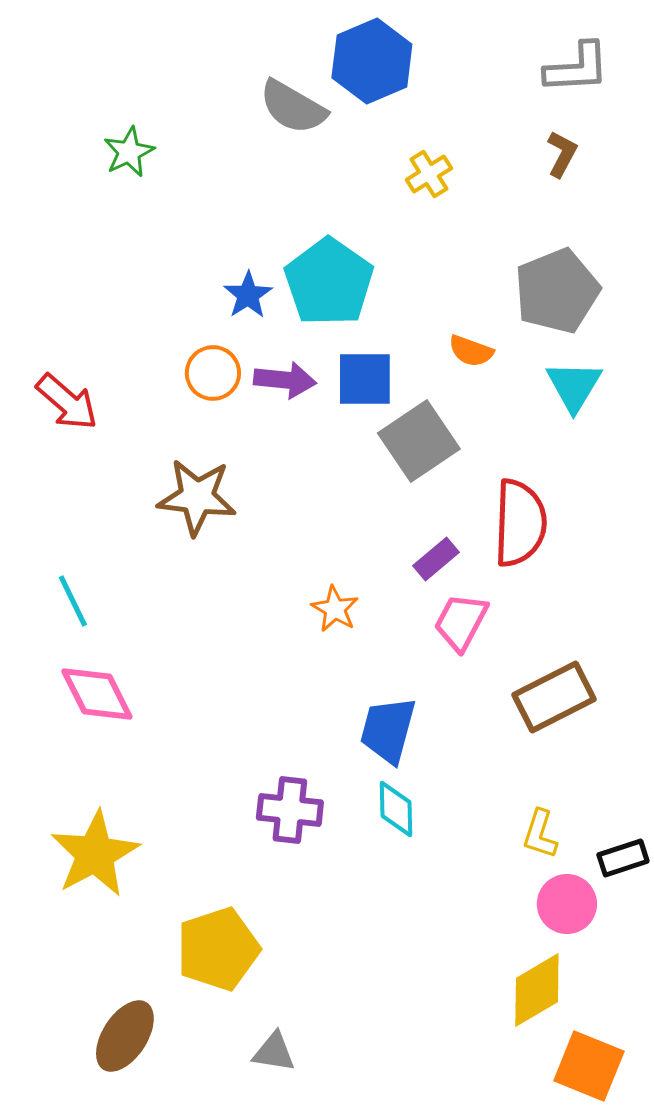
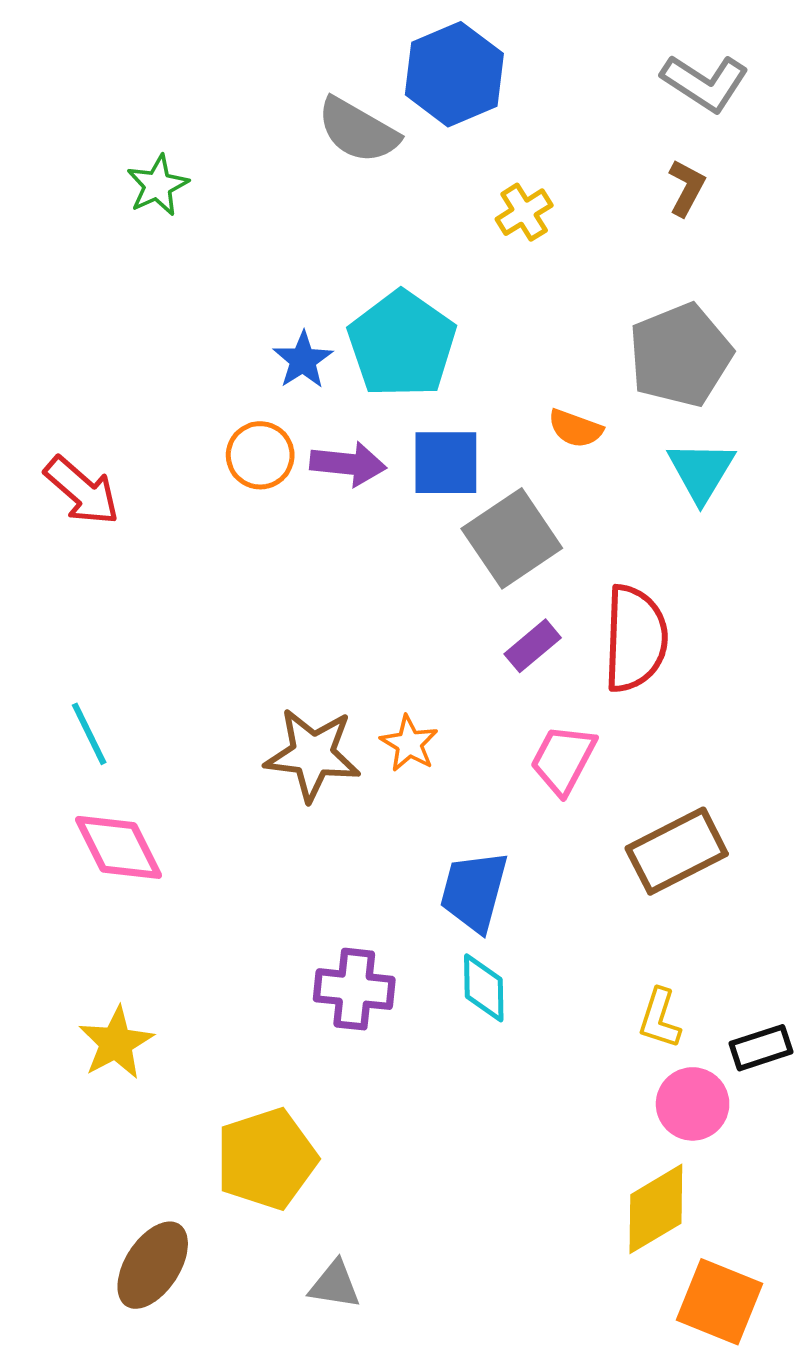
gray L-shape: (577, 68) -> (705, 83), turned 36
brown star: (197, 497) -> (313, 755), moved
purple rectangle: (436, 559) -> (533, 646), moved
yellow star: (95, 854) -> (116, 1043), size x0.7

